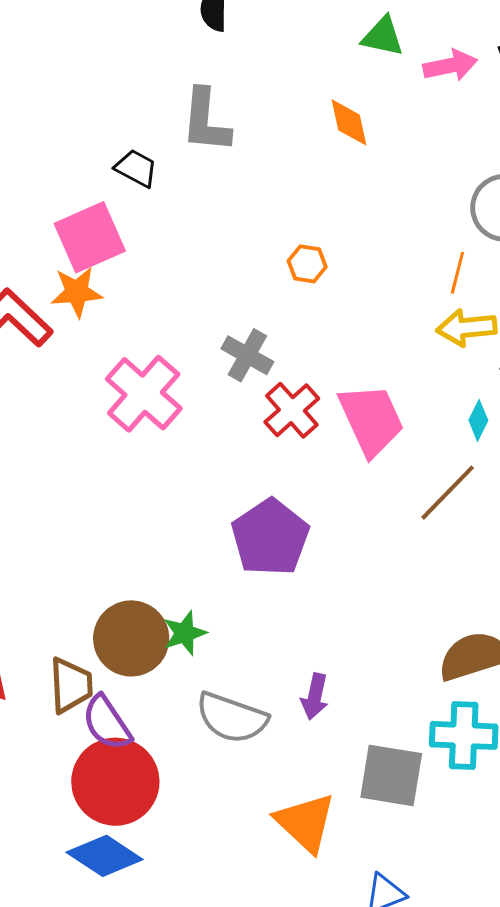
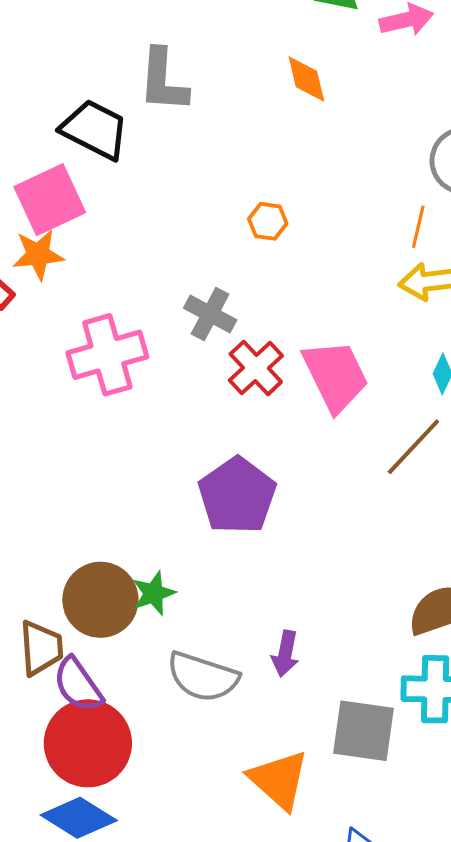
black trapezoid: (136, 168) -> (95, 130), size x1.6
pink cross: (144, 394) -> (107, 355), turned 34

